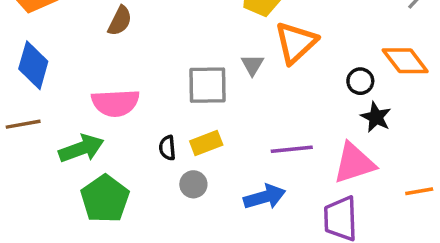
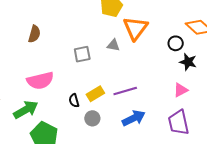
gray triangle: (252, 65) -> (113, 45), turned -40
gray square: (208, 85) -> (82, 54), moved, size x0.7
purple line: (292, 149) -> (125, 91), moved
pink triangle: (354, 163) -> (181, 90), size x0.6

